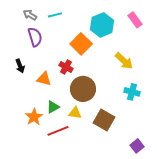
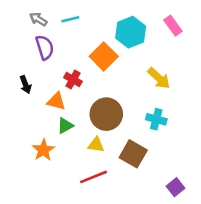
red cross: (66, 67) -> (73, 79), moved
cyan cross: (132, 92) -> (156, 119), moved
green triangle: (53, 107) -> (65, 126), moved
red line: (58, 131) -> (93, 177), moved

